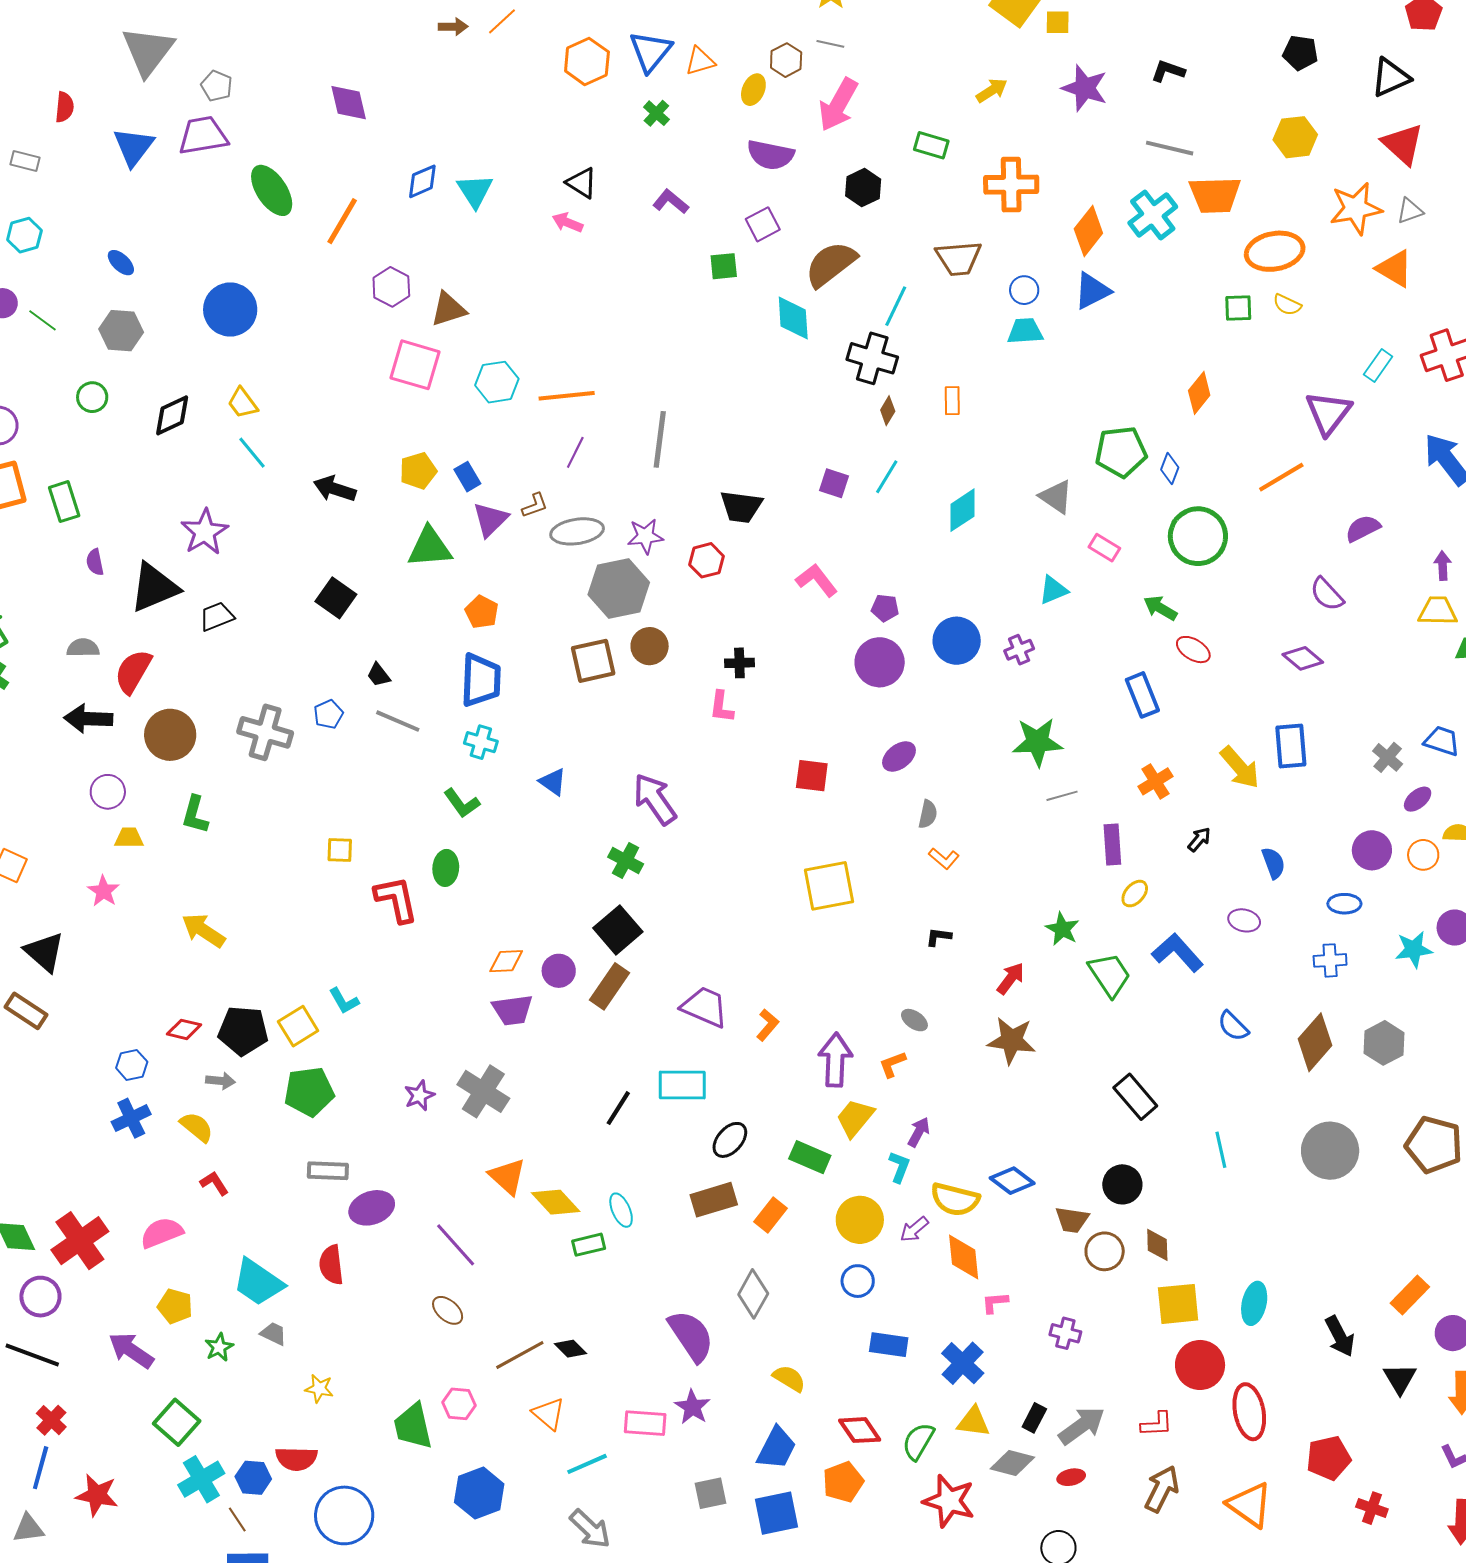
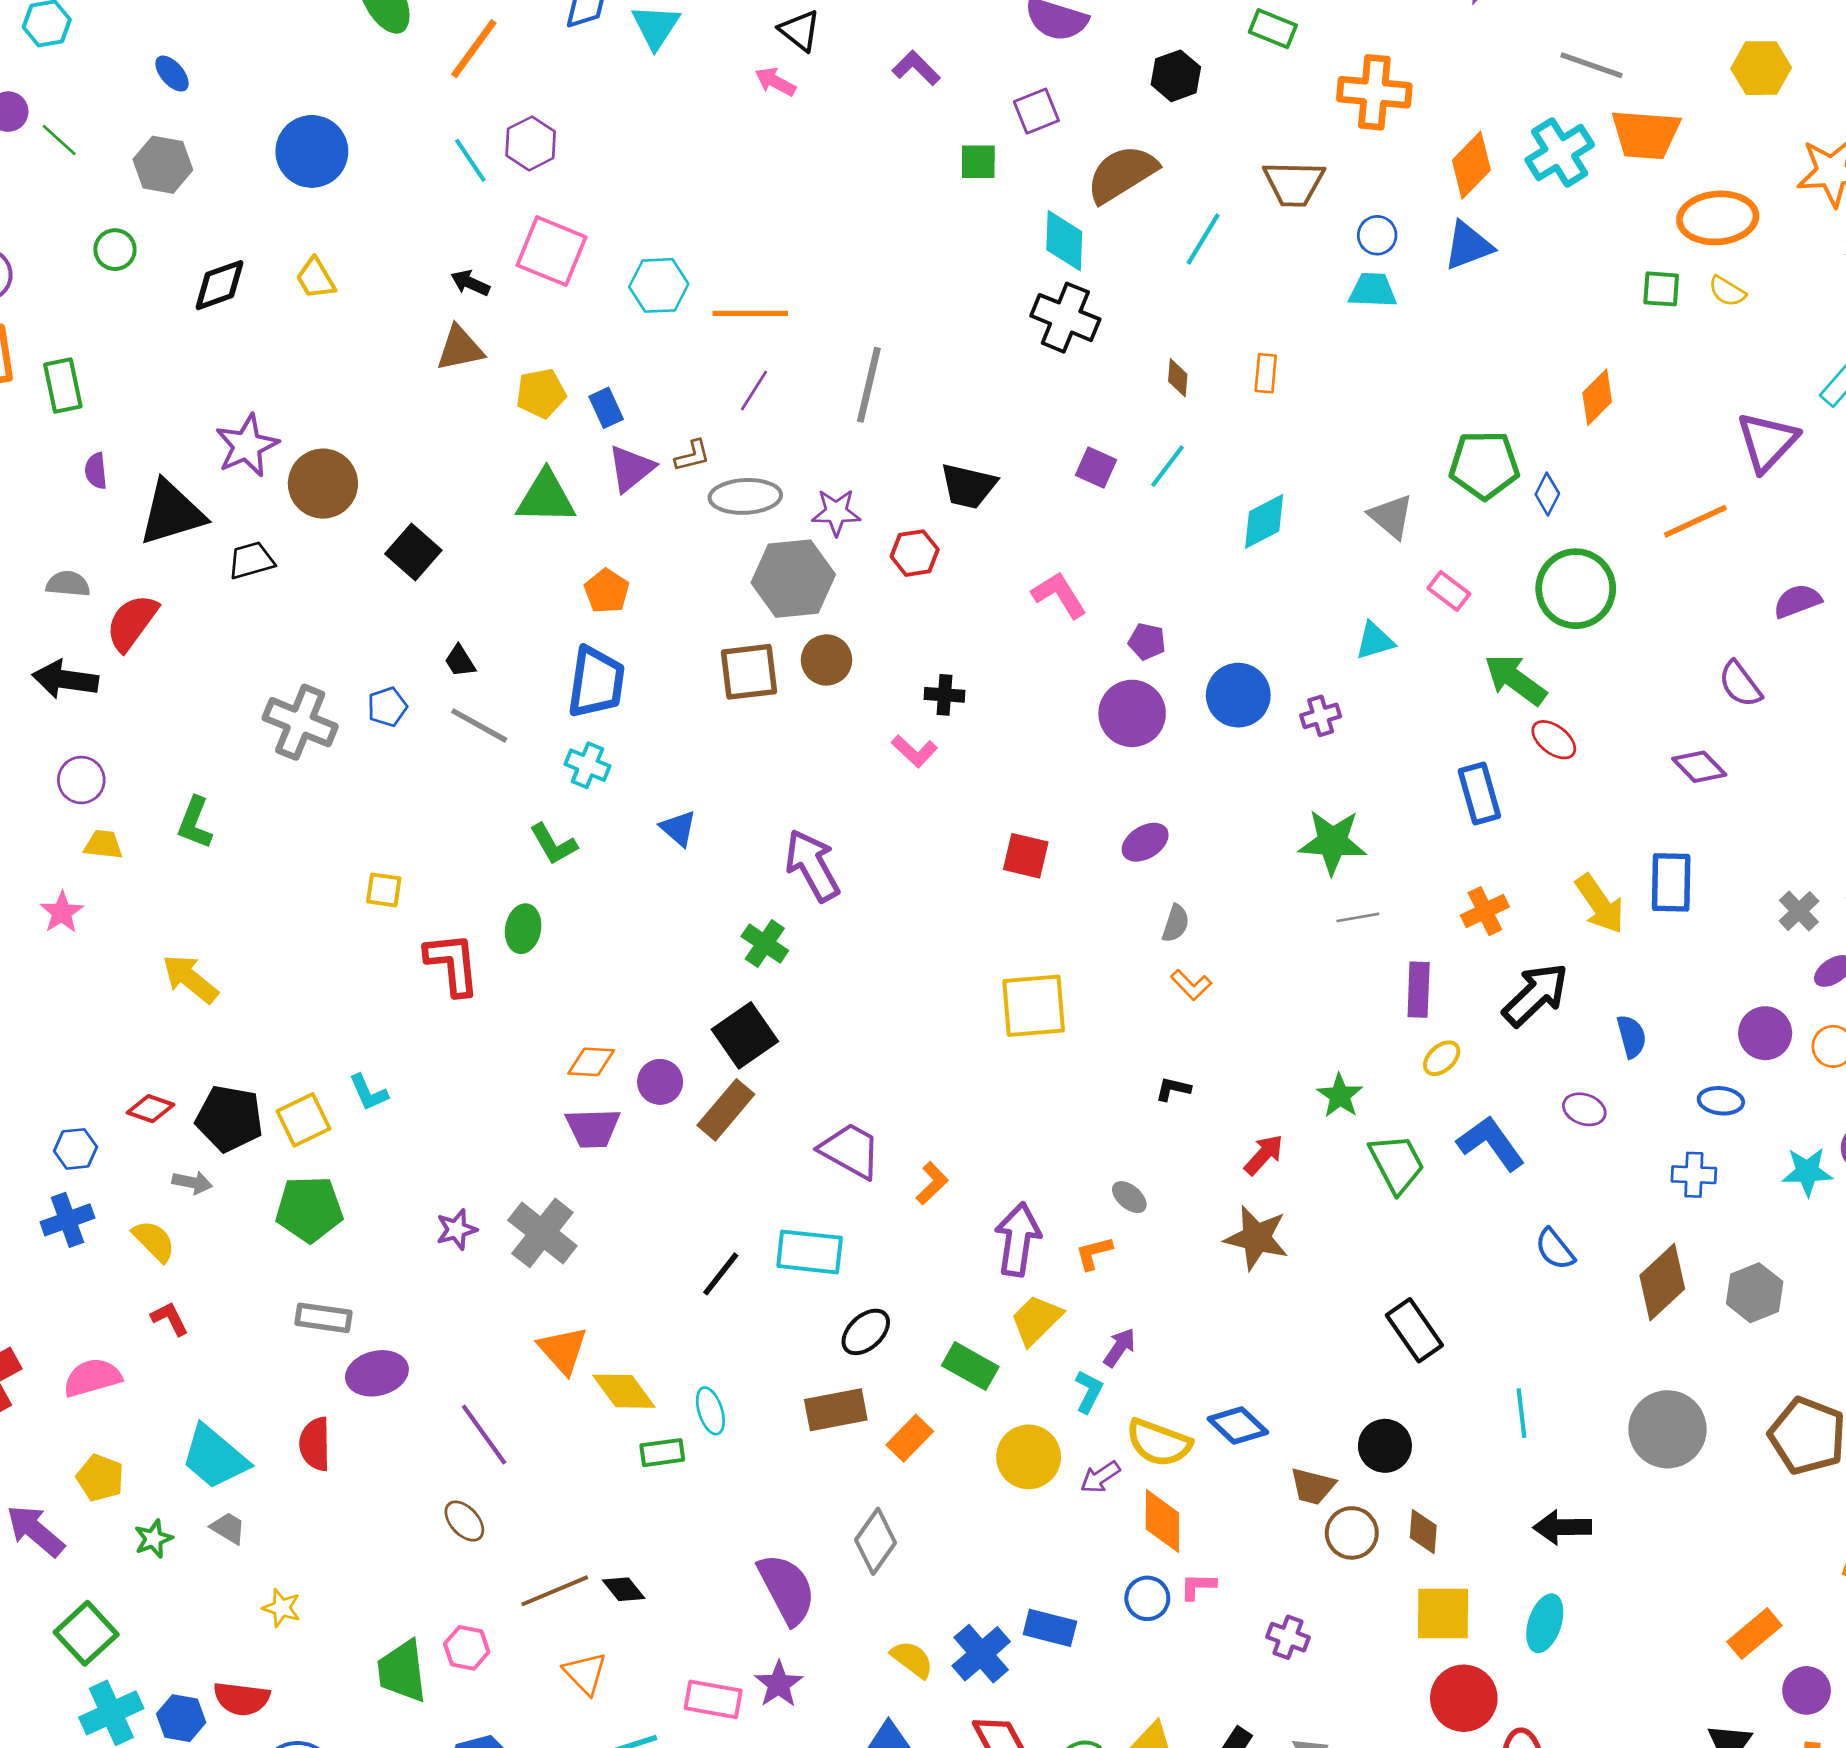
brown triangle: (448, 309) -> (460, 348), moved
black cross: (872, 358) -> (1065, 318), moved
brown diamond: (888, 411) -> (1178, 378), turned -32
cyan line: (252, 453) -> (470, 160), moved
black arrow: (335, 489) -> (470, 283), moved, size x0.7
green arrow: (1160, 608) -> (1515, 680), size x1.4
pink L-shape: (721, 707) -> (914, 751), turned -60
brown circle: (170, 735) -> (323, 484), moved
black arrow: (1199, 839) -> (1535, 995), size x2.0
blue circle: (858, 1281) -> (1147, 1598), moved
black arrow: (1340, 1336) -> (1562, 1527), moved, turned 111
blue cross: (963, 1363) -> (981, 1654), moved

